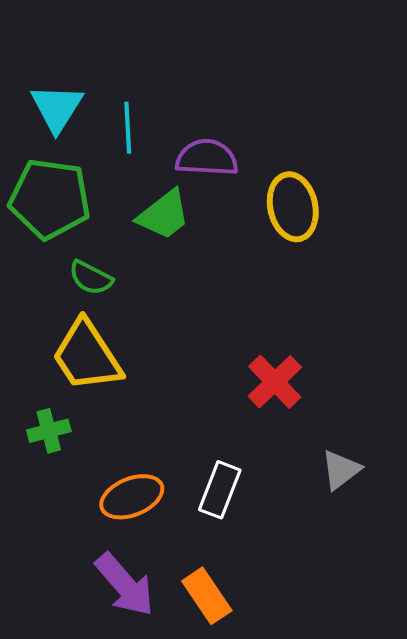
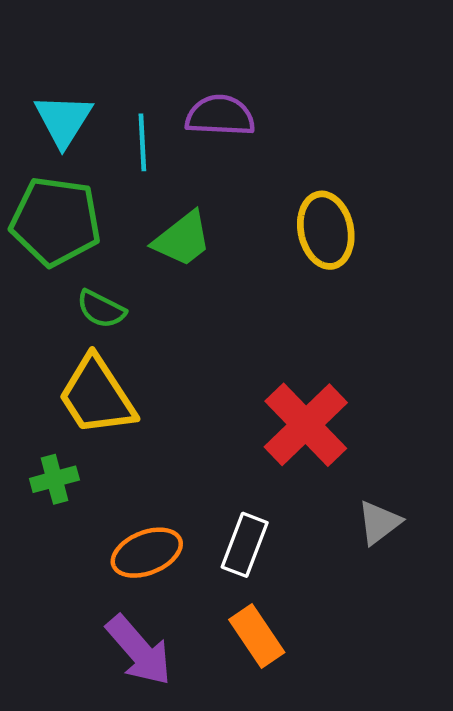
purple semicircle: (207, 158) -> (220, 116), moved
red cross: (275, 382) -> (306, 425), size x1.4
orange rectangle: (207, 596) -> (257, 636), moved

